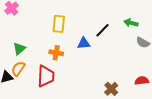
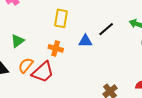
orange semicircle: (18, 69) -> (26, 65), moved
red trapezoid: (46, 76) -> (43, 72), turned 40

